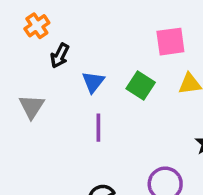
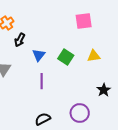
pink square: (170, 42) -> (84, 21), moved

